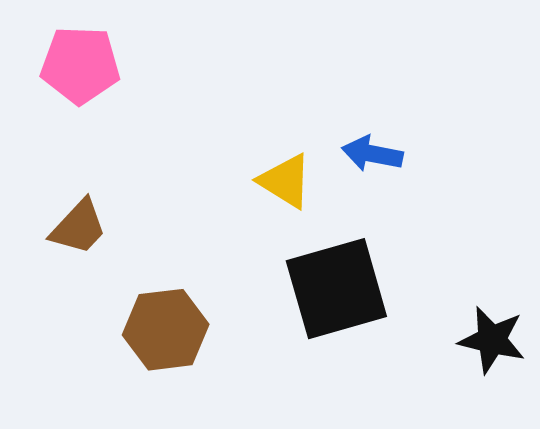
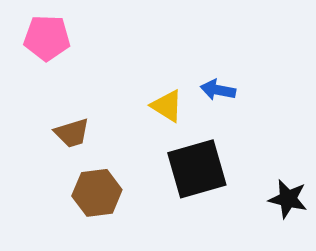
brown trapezoid: (79, 227) -> (72, 133), moved, turned 30

